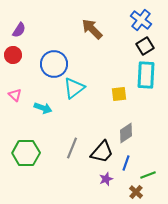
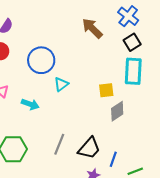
brown arrow: (92, 29) -> (92, 28), moved
cyan triangle: (74, 88) -> (61, 84), size x0.7
gray diamond: (126, 133) -> (117, 111), moved

